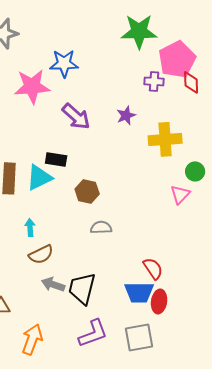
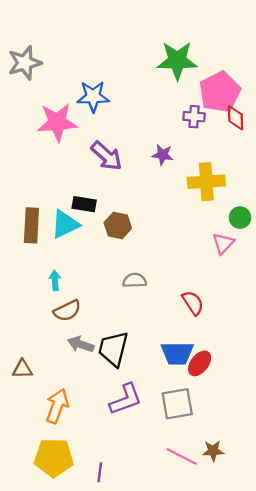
purple star: (126, 115) -> (163, 155), turned 30
brown hexagon: (87, 191) -> (118, 225), moved
red semicircle: (153, 268) -> (193, 303), moved
red ellipse: (159, 301) -> (200, 363), turned 30

